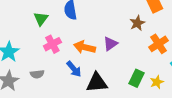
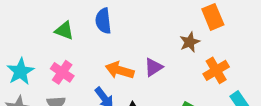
green triangle: (41, 19) -> (64, 31), turned -49
pink cross: (52, 44) -> (62, 72), moved, turned -30

